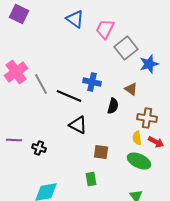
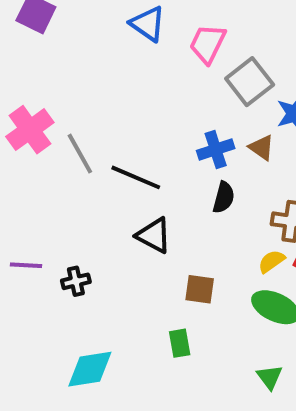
blue cross: (92, 82) -> (216, 150), moved, turned -30
brown triangle: (131, 89) -> (262, 148), moved
yellow semicircle: (137, 138) -> (272, 261), turned 64
black cross: (39, 148) -> (76, 281), turned -32

